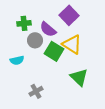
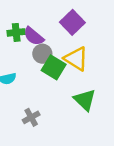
purple semicircle: (48, 29) -> (34, 36), moved
gray circle: (35, 40) -> (42, 54), moved

